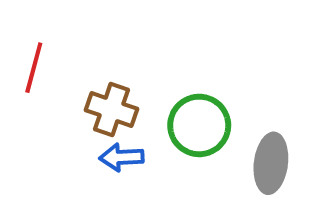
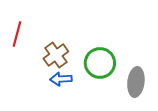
brown cross: (112, 110) -> (56, 55), turned 35

